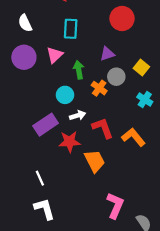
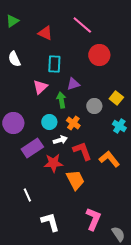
purple triangle: (107, 54) -> (73, 84), moved
purple circle: (24, 57) -> (13, 123), moved
orange cross: (99, 88) -> (73, 123), moved
white L-shape: (44, 209) -> (50, 222), moved

